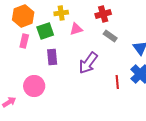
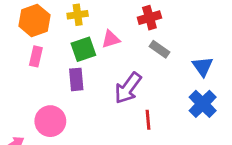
yellow cross: (61, 13) -> (78, 15), moved
green square: (45, 31) -> (83, 49), moved
red line: (117, 82) -> (148, 120), moved

